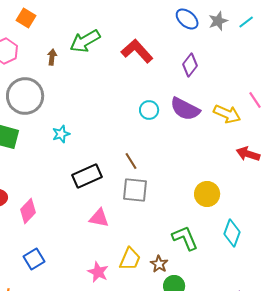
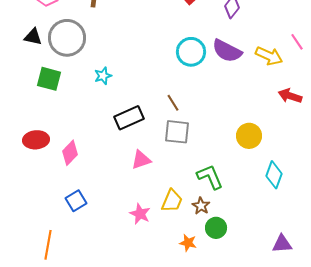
cyan circle: (149, 110) -> (191, 52), size x1.5
pink triangle: (99, 218) -> (141, 160), turned -30
green L-shape: (185, 238) -> (210, 177), moved

